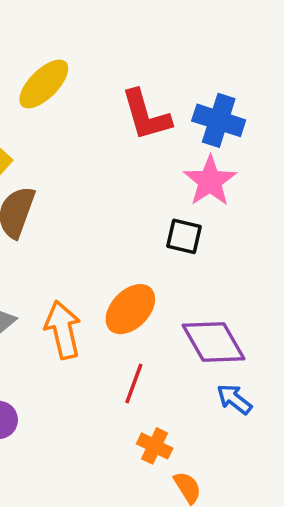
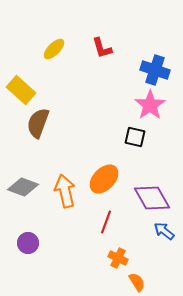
yellow ellipse: (44, 84) -> (54, 49), size x0.7
red L-shape: (146, 115) -> (102, 48), moved, size x0.7

